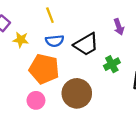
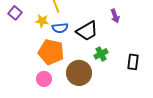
yellow star: (21, 40) -> (42, 21), moved
green cross: (112, 64) -> (101, 54), moved

